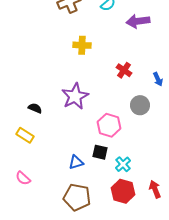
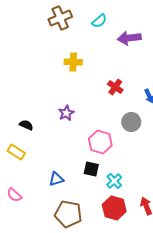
purple star: (75, 96) -> (66, 113), size x0.6
blue triangle: (76, 162) -> (56, 179), moved

